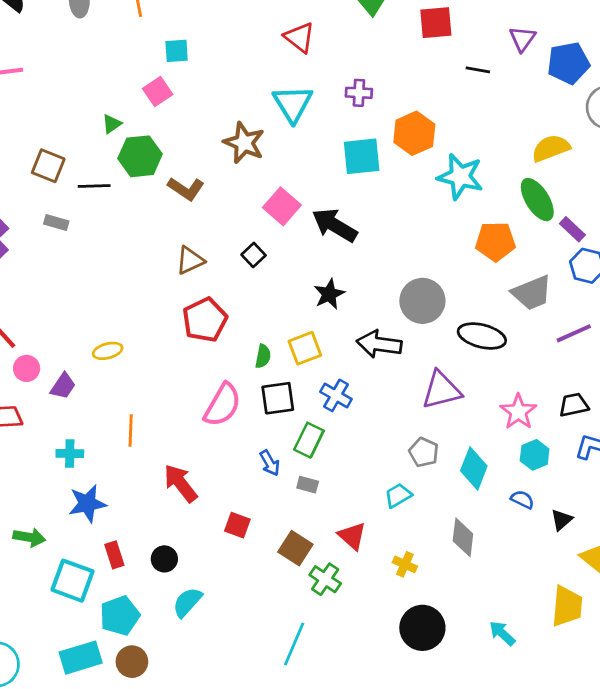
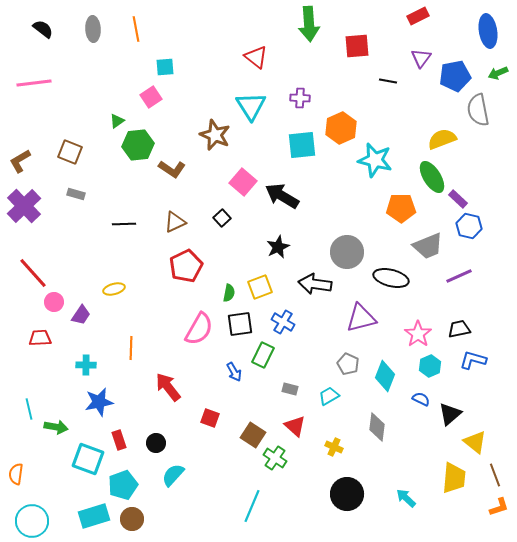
black line: (94, 186) -> (124, 224), moved
gray rectangle: (308, 485) -> (290, 389), moved
black triangle: (562, 520) -> (450, 414), size x1.4

